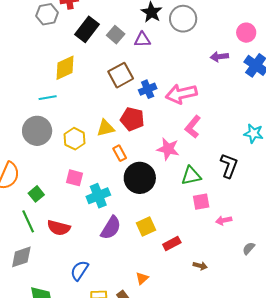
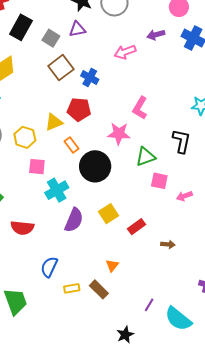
gray square: (116, 35) -> (51, 38), moved
blue cross: (148, 89) -> (90, 78), turned -30
pink arrow: (181, 94) -> (125, 52), moved, size x0.7
pink square: (75, 178) -> (37, 167), moved
pink square: (201, 202) -> (159, 181), turned 30

